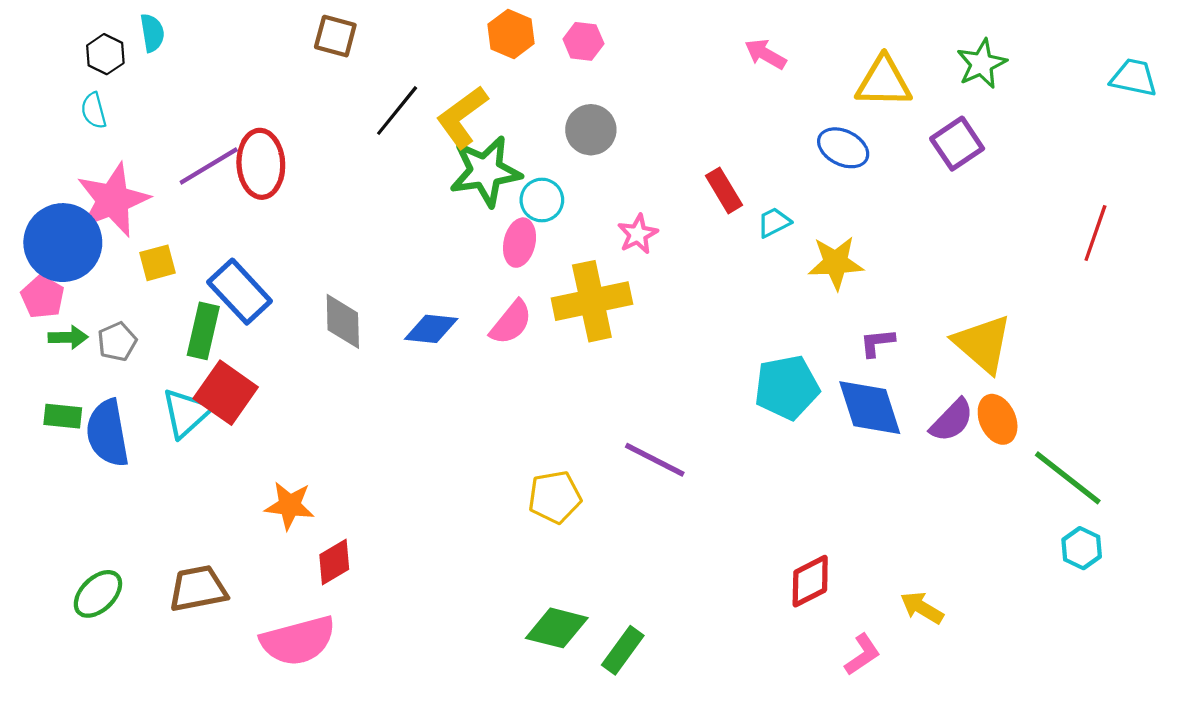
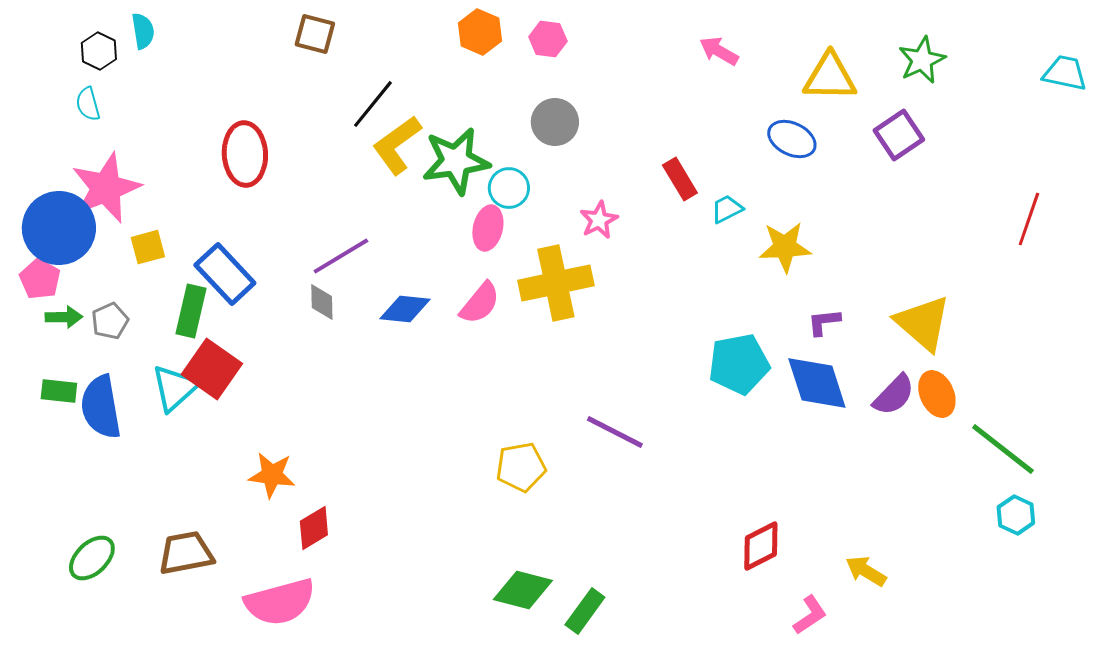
yellow L-shape: (462, 117) -> (397, 145), moved
purple line: (209, 166) -> (341, 256), moved
gray diamond: (343, 321) -> (322, 302), size x0.7

